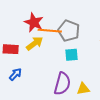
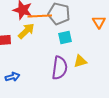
blue arrow: (15, 74) -> (12, 77), moved, turned 40
yellow triangle: (83, 89) -> (80, 61), moved

